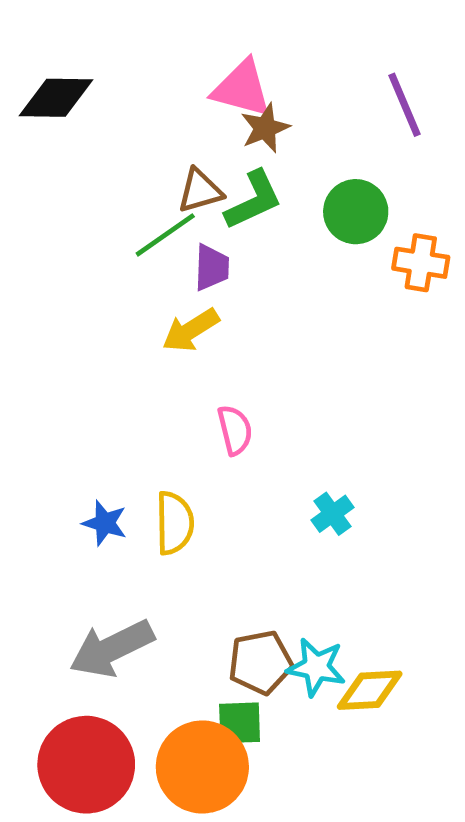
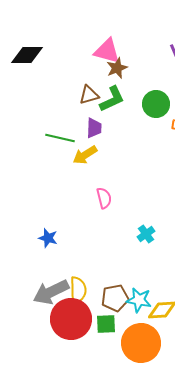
green line: (165, 235) -> (60, 138), moved, turned 48
yellow semicircle: (174, 523) -> (78, 290), moved
red circle: (86, 765) -> (71, 319), moved
orange circle: (202, 767) -> (141, 343), moved

